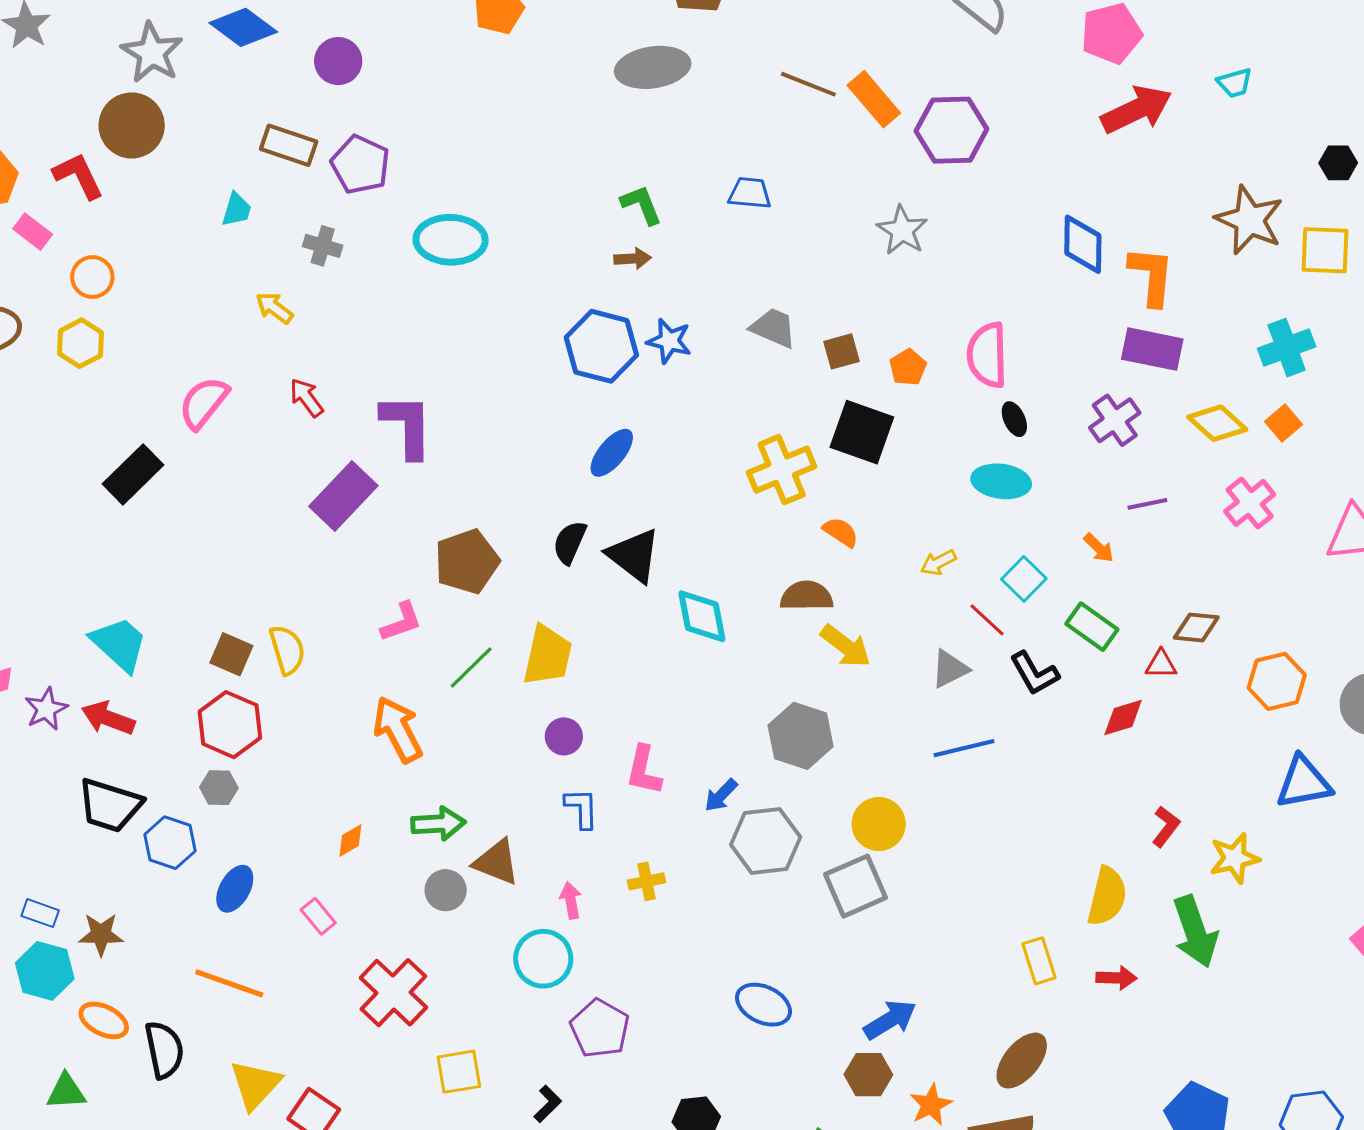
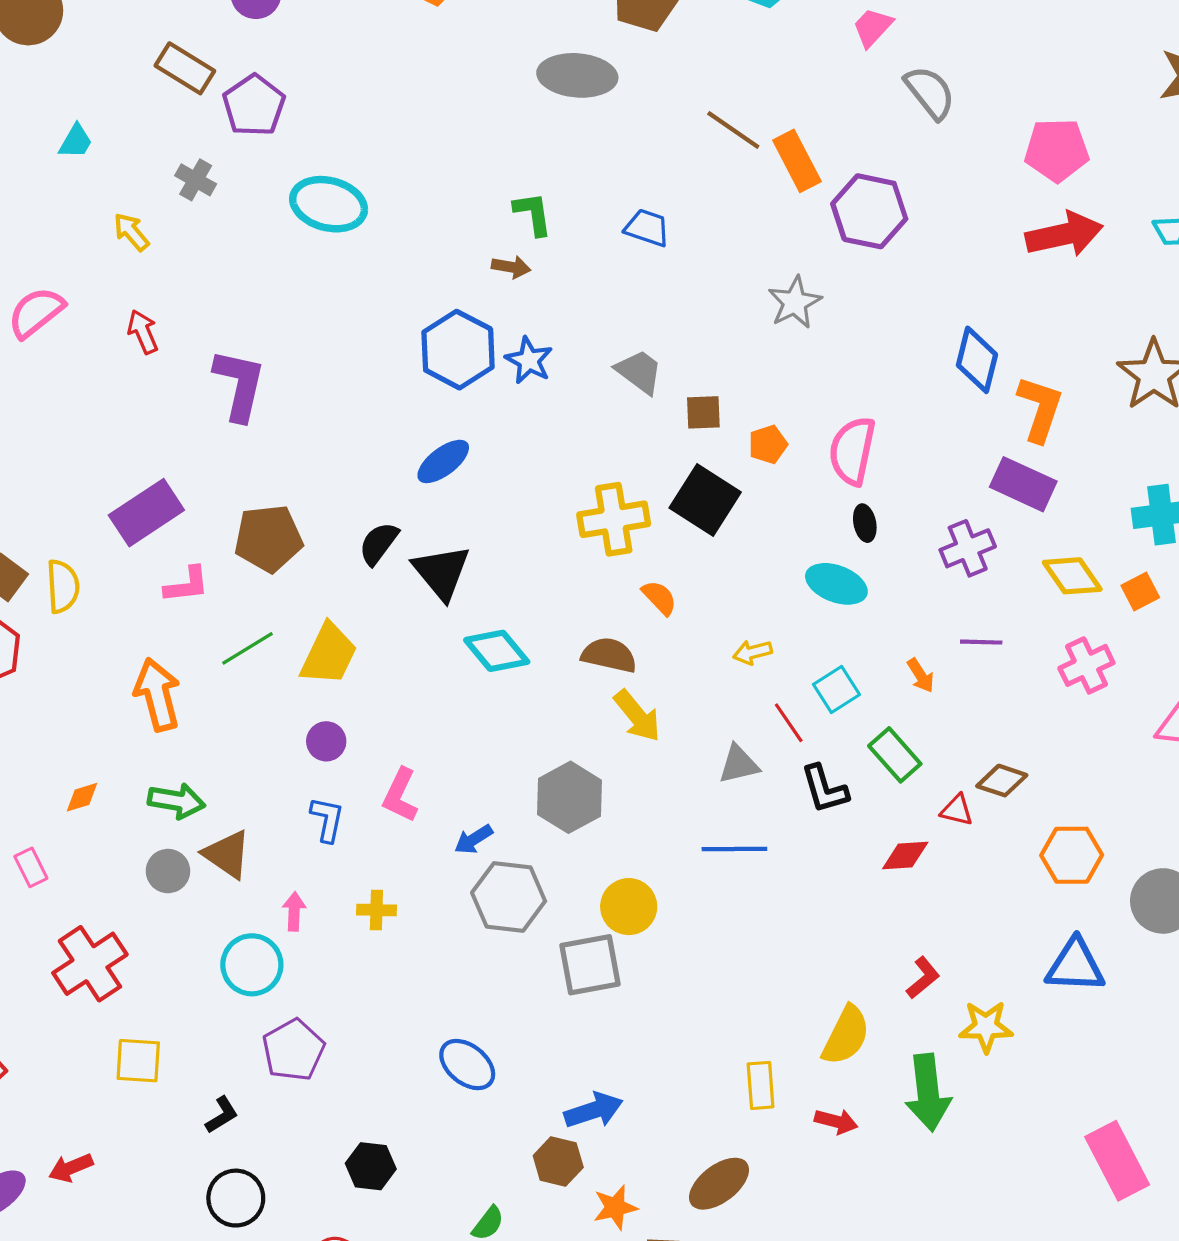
cyan trapezoid: (237, 209) -> (76, 141), moved
purple rectangle: (343, 496) -> (146, 513), moved
cyan diamond: (702, 616) -> (497, 651), turned -42

